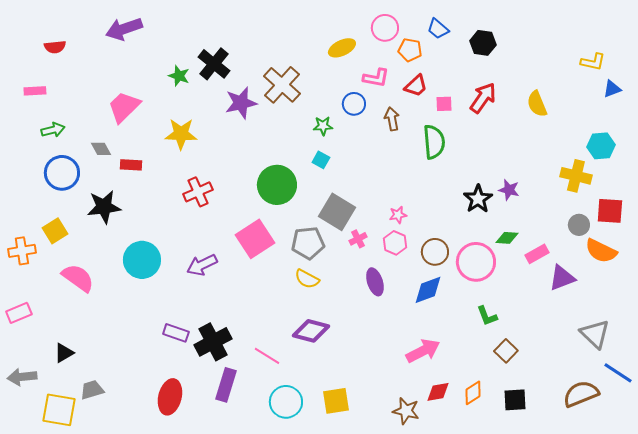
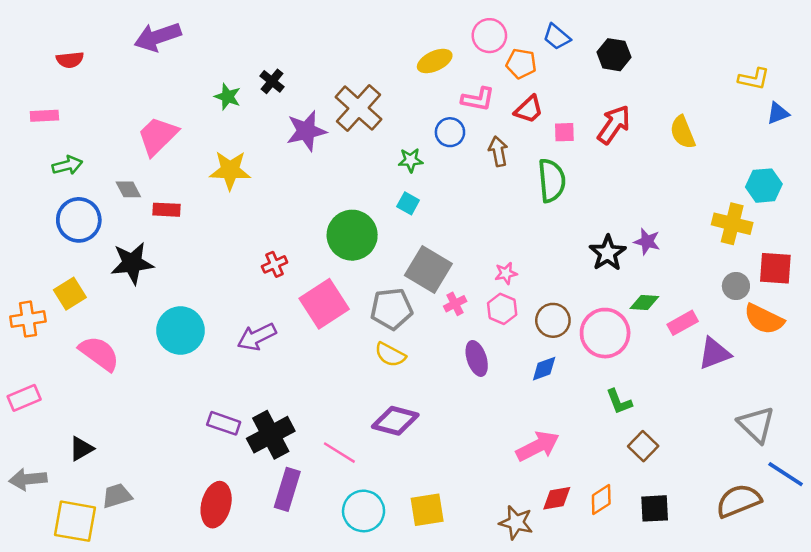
black cross: (214, 64) -> (272, 81), size x0.6
red cross: (198, 192) -> (275, 264), moved, size x0.7
blue diamond: (428, 290) -> (544, 369), size x0.7

